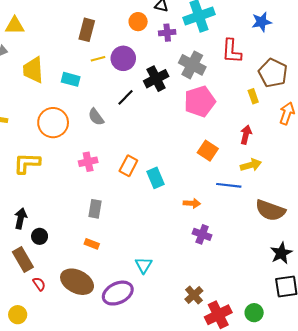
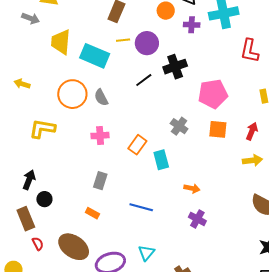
gray cross: (192, 65) -> (179, 126), moved, size x0.7
cyan rectangle: (71, 79) -> (95, 56), size x1.6
gray semicircle: (96, 117) -> (101, 97), moved
orange square: (208, 151) -> (218, 129), moved, turned -36
blue line: (229, 185) -> (141, 207), moved
cyan triangle: (144, 265) -> (146, 253), moved

